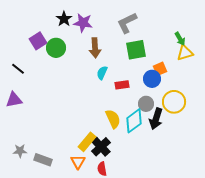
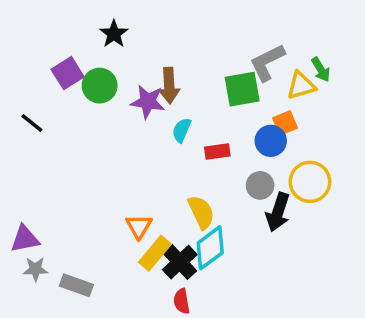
purple star: (83, 23) -> (148, 102), moved
gray L-shape: (127, 23) -> (267, 62), moved
yellow triangle: (185, 53) -> (301, 86), moved
purple triangle: (14, 100) -> (25, 239), moved
cyan diamond: (134, 121) -> (210, 248), moved
orange triangle: (78, 162) -> (139, 226), moved

